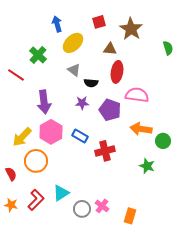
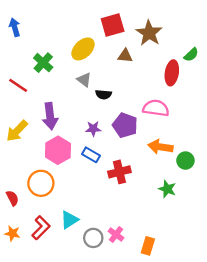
red square: (99, 22) -> (113, 25), size x1.5
blue arrow: (57, 24) -> (15, 27), moved
green semicircle: (168, 48) -> (191, 55), turned 64
red ellipse: (117, 72) -> (172, 73), moved
purple star: (82, 103) -> (93, 129), moved
yellow arrow: (22, 137) -> (17, 131), moved

